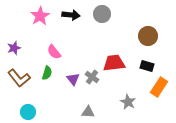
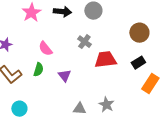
black rectangle: (147, 66) -> (138, 63), turned -48
gray cross: (92, 77) -> (84, 42), moved
gray star: (128, 102) -> (106, 105), moved

